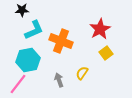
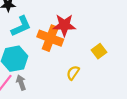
red star: (100, 29) -> (64, 25), moved, turned 30
gray arrow: (59, 80) -> (21, 83), moved

